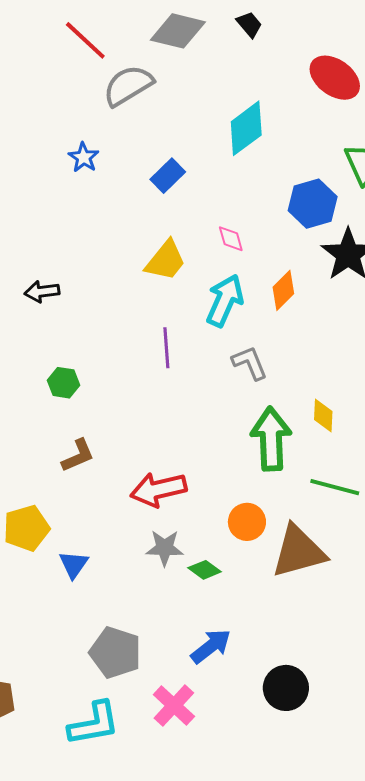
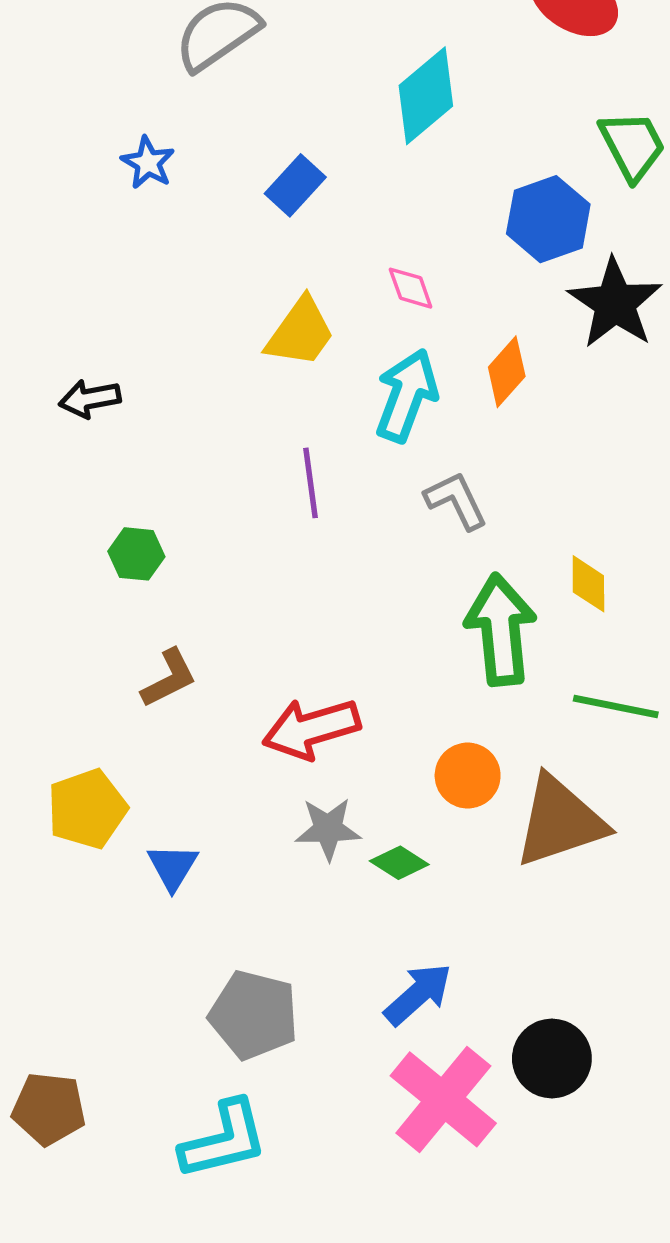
pink cross: (174, 706) -> (443, 1099), moved, size x1.4

